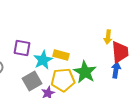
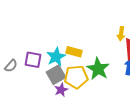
purple square: (22, 48) -> (33, 60), moved
gray square: (32, 81) -> (56, 75), moved

